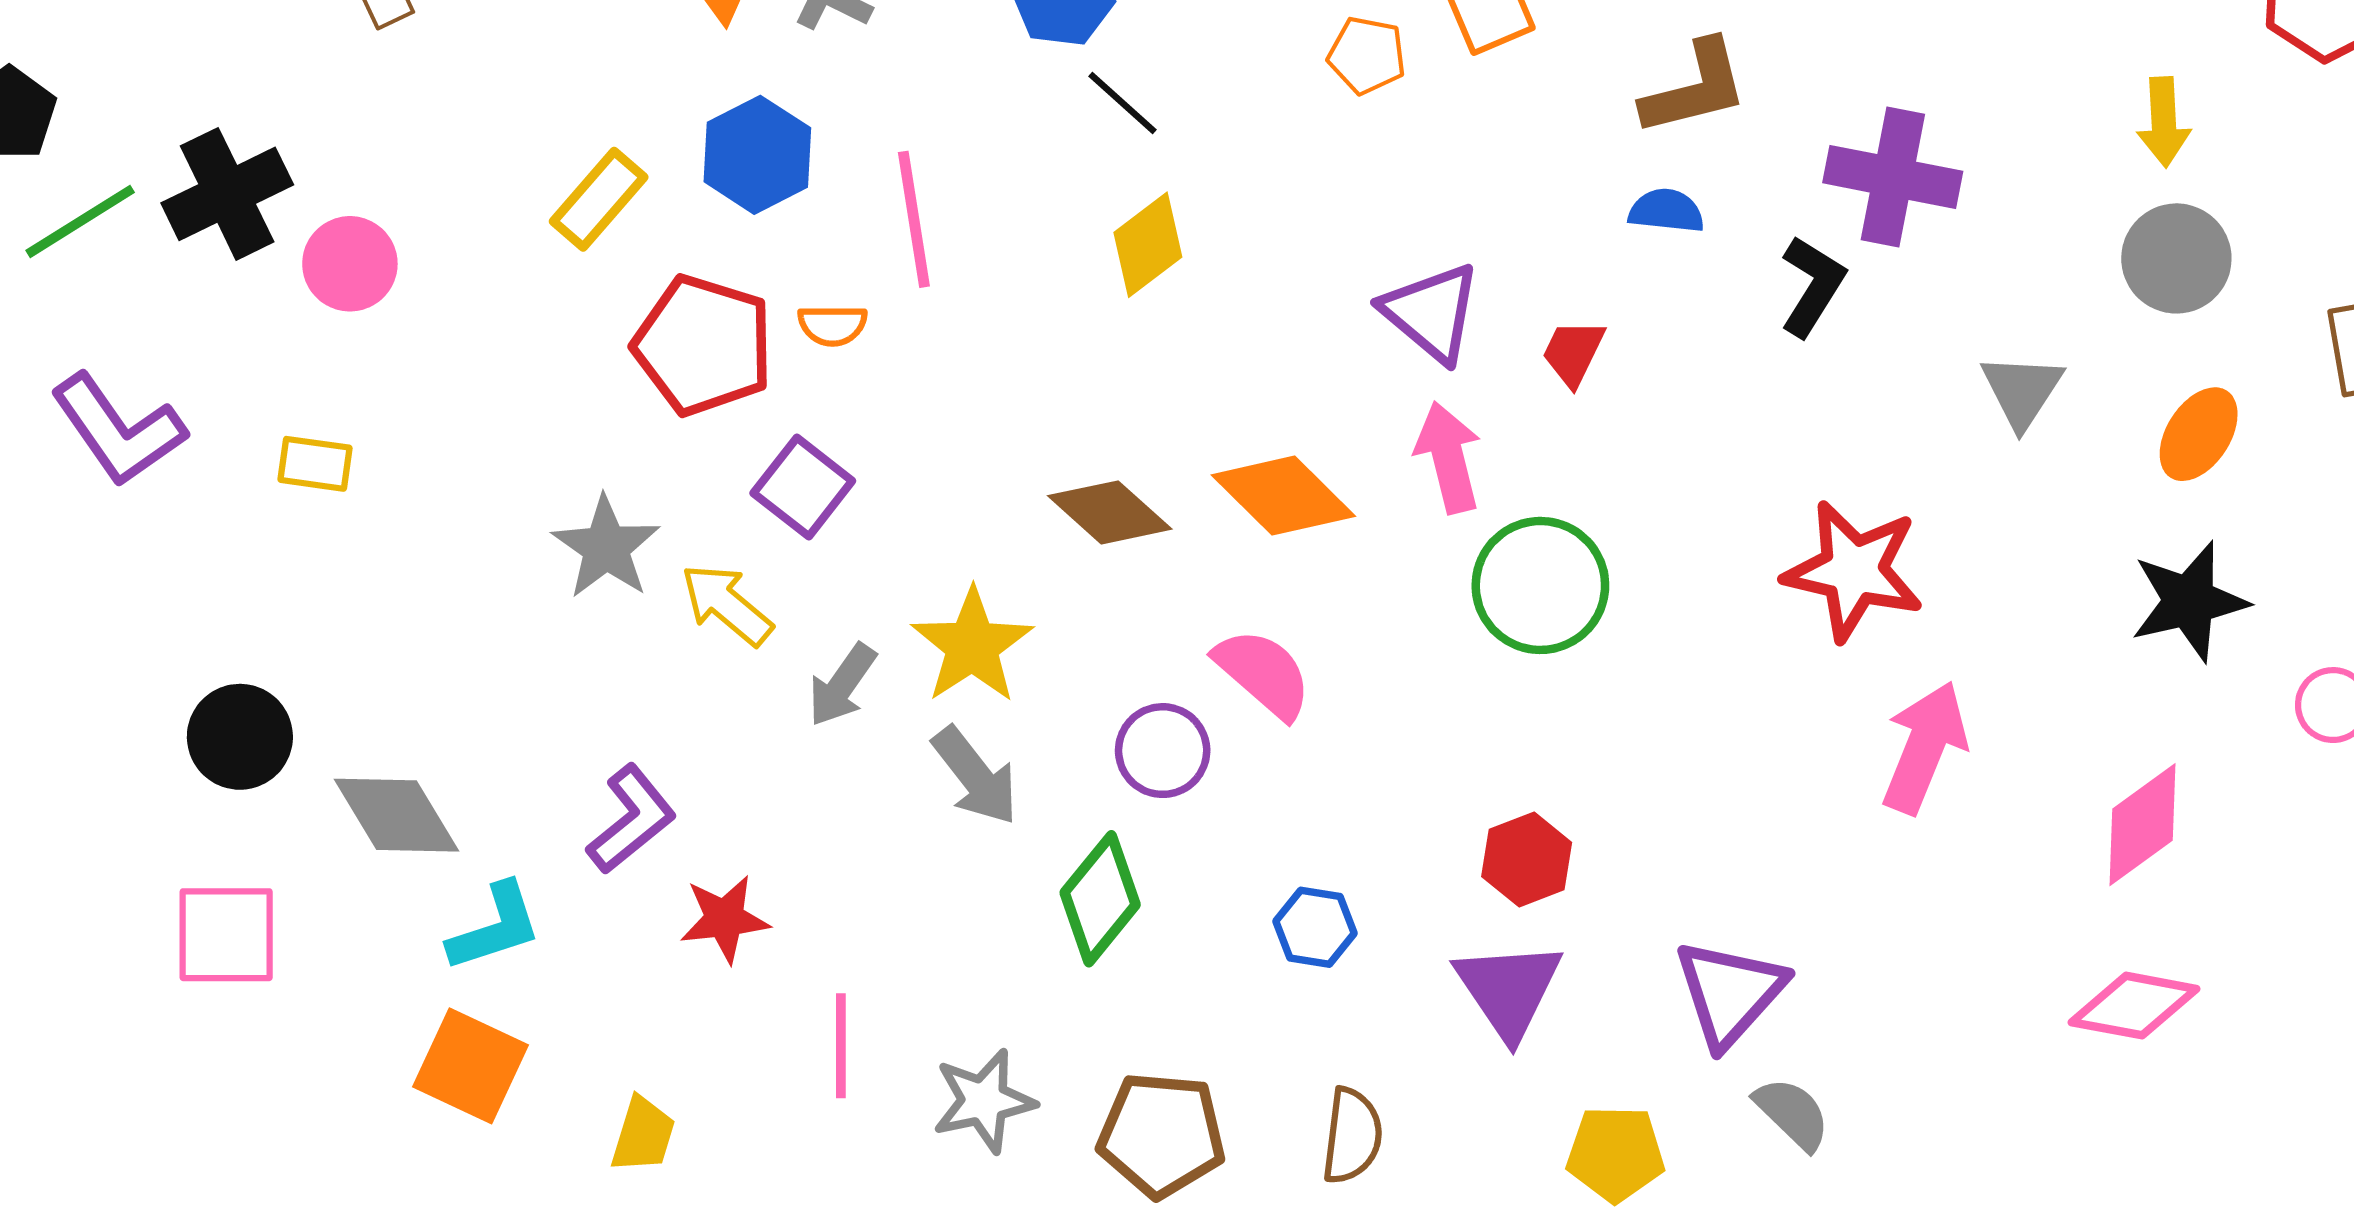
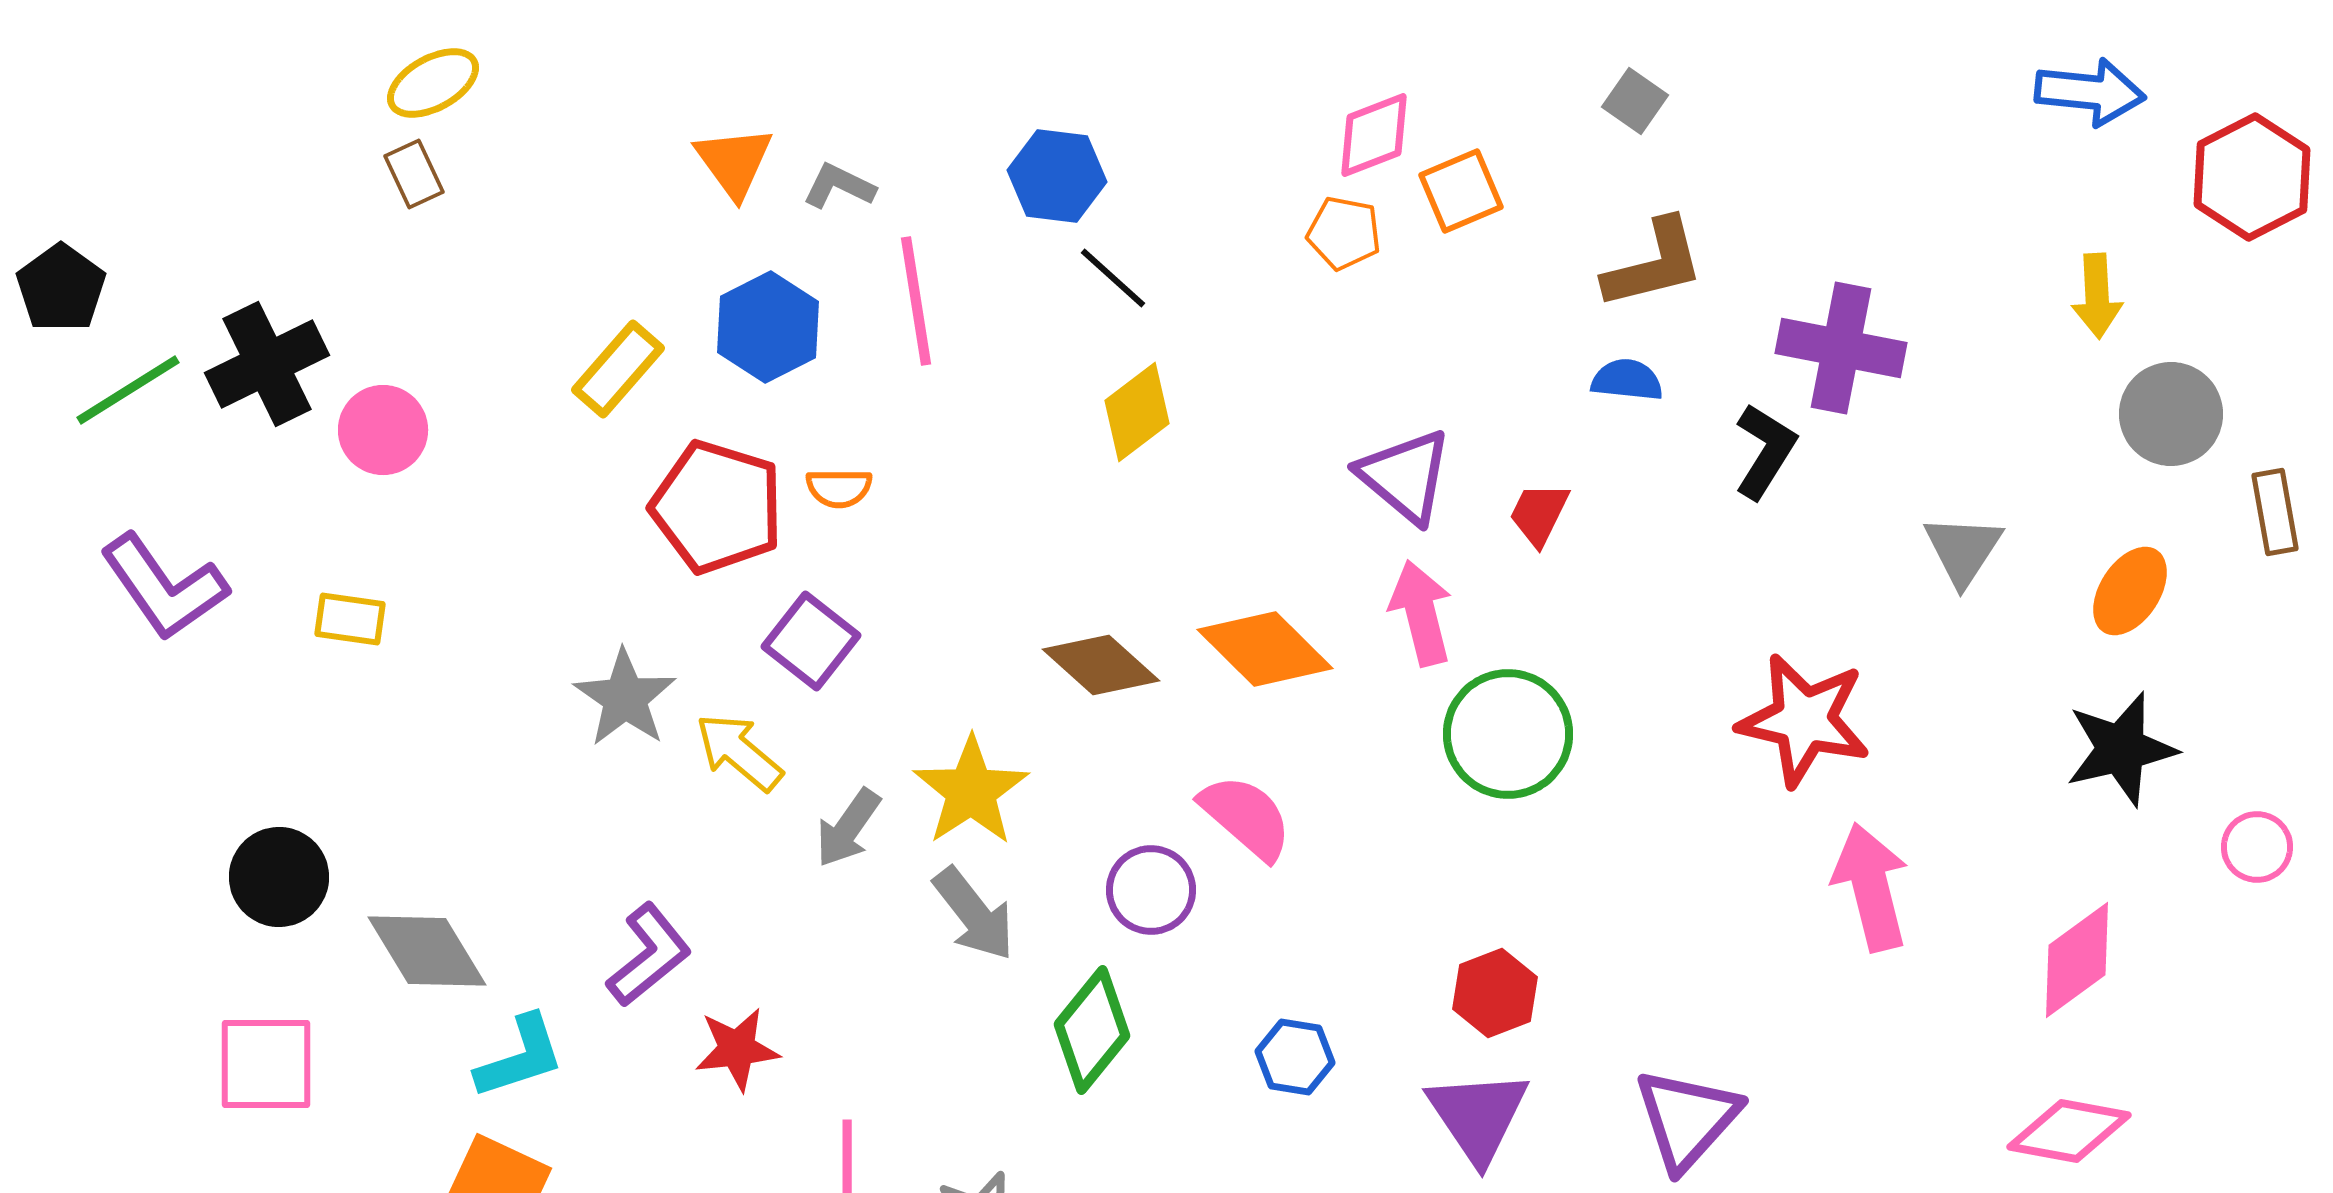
pink line: (914, 219) -> (916, 301), moved
gray circle: (2176, 258) -> (2171, 414), moved
pink arrow: (1925, 747) -> (1871, 887), turned -36

